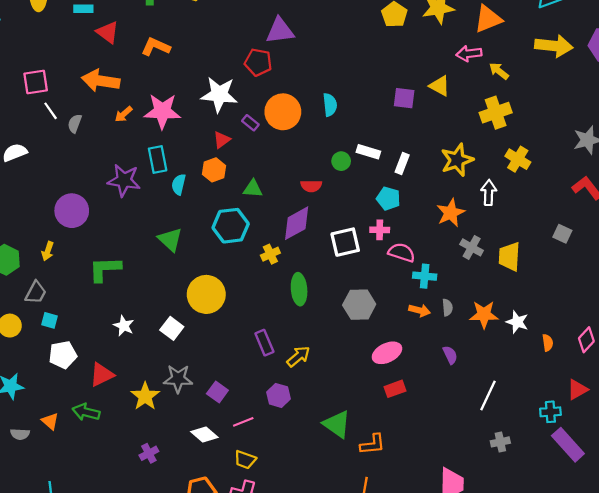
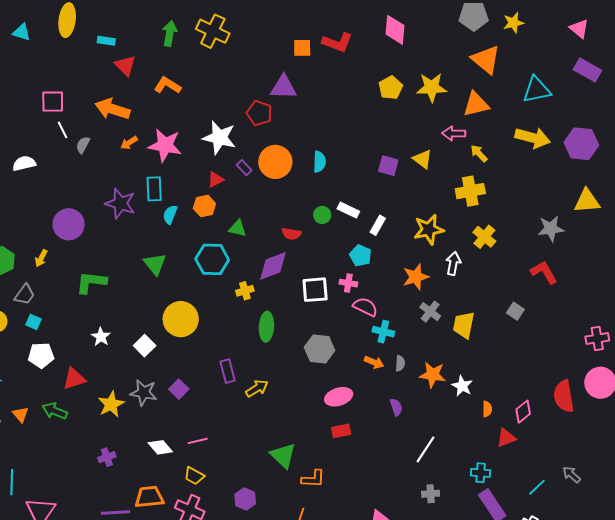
red triangle: (577, 390) -> (506, 438), moved
purple square: (217, 392) -> (179, 389), moved
purple hexagon: (279, 395) -> (245, 499), moved

